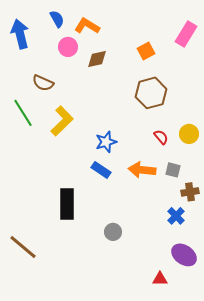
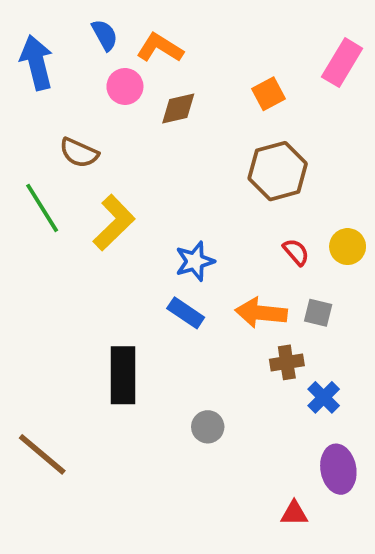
brown cross: (190, 192) -> (287, 362), moved
purple ellipse: (184, 255) -> (338, 469), turned 45

